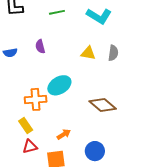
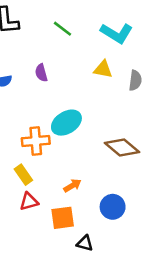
green line: (57, 12) -> (63, 29), turned 49
yellow triangle: (88, 53) -> (103, 69), moved

